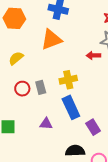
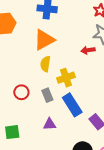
yellow semicircle: (16, 58) -> (45, 64), moved, turned -35
gray rectangle: (41, 87) -> (47, 95), moved

